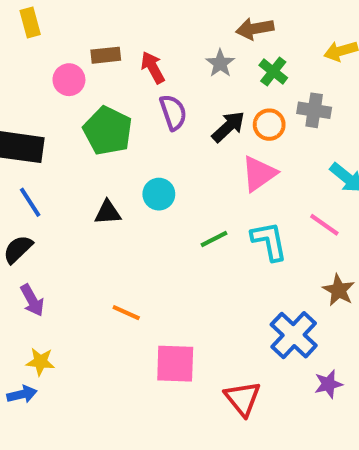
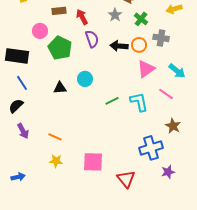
pink circle: (69, 80) -> (40, 31), moved
black arrow: (228, 127) -> (119, 46), turned -132
pink triangle: (259, 174) -> (146, 69), moved
orange line: (126, 313) -> (55, 137), moved
blue cross: (294, 335) -> (151, 148), turned 30
yellow star: (40, 362) -> (56, 161), moved

